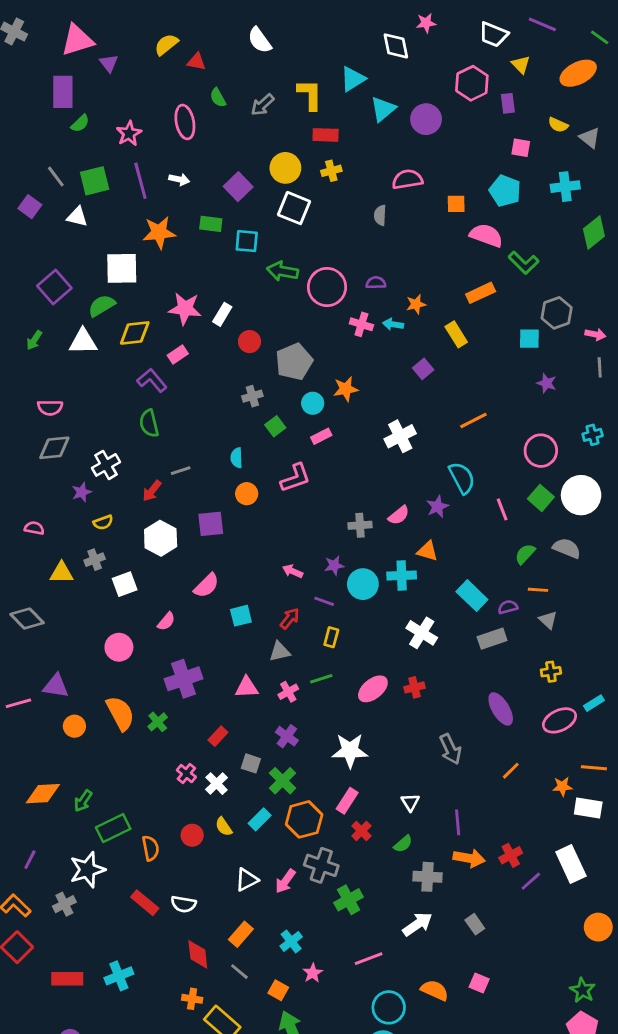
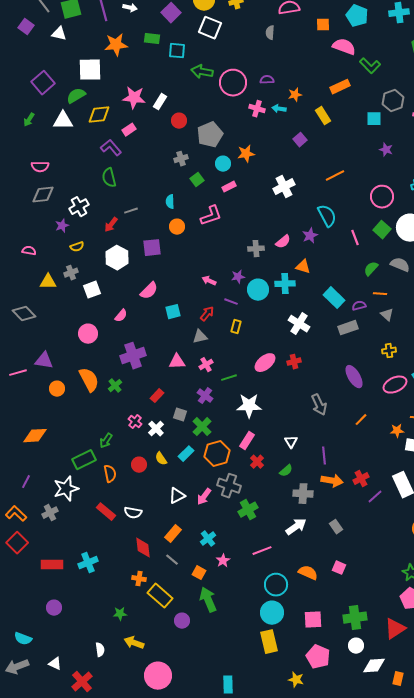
green line: (321, 679) -> (229, 378), moved
green arrow: (83, 801) -> (106, 441), moved

